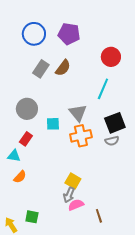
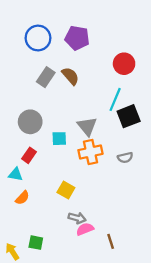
brown semicircle: (63, 68) -> (70, 76), turned -78
black square: (115, 123) -> (129, 116), moved
yellow square: (73, 181) -> (66, 190), moved
gray arrow: (69, 195) -> (77, 218), turned -98

